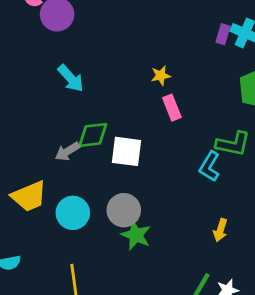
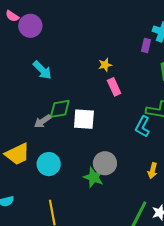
purple rectangle: (223, 34) -> (146, 46), moved
gray circle: (124, 210) -> (105, 163), moved

